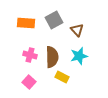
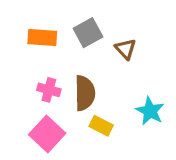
cyan star: (79, 56) -> (150, 111), moved, turned -30
pink square: (29, 82) -> (47, 134), size x1.5

